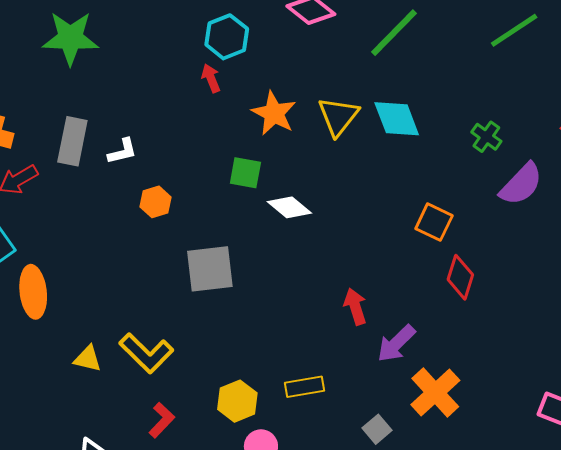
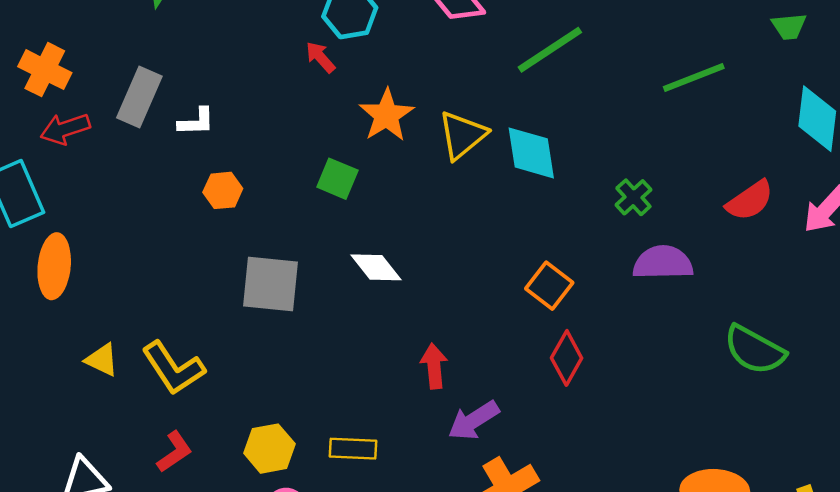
red arrow: (211, 78) -> (320, 57), turned -32
purple semicircle: (521, 184) -> (663, 263), turned -147
white diamond: (289, 207) -> (376, 267), moved

